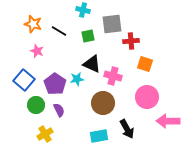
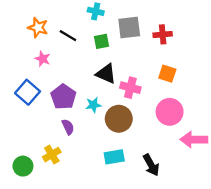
red cross: (131, 41) -> (163, 34), moved
cyan star: (77, 79) -> (93, 105), moved
green circle: (36, 105) -> (23, 166), moved
black arrow: (127, 129) -> (151, 165), moved

